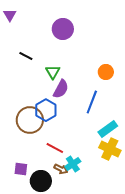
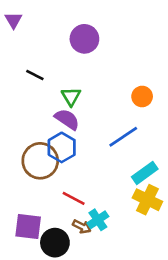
purple semicircle: (61, 89) -> (67, 119), moved, turned -84
blue line: (92, 102) -> (123, 137), turned 35
purple square: (21, 169) -> (28, 227), size x1.5

